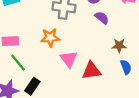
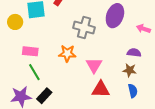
purple semicircle: (102, 18) -> (134, 53), moved, turned -40
pink triangle: (69, 59) -> (94, 65), moved

